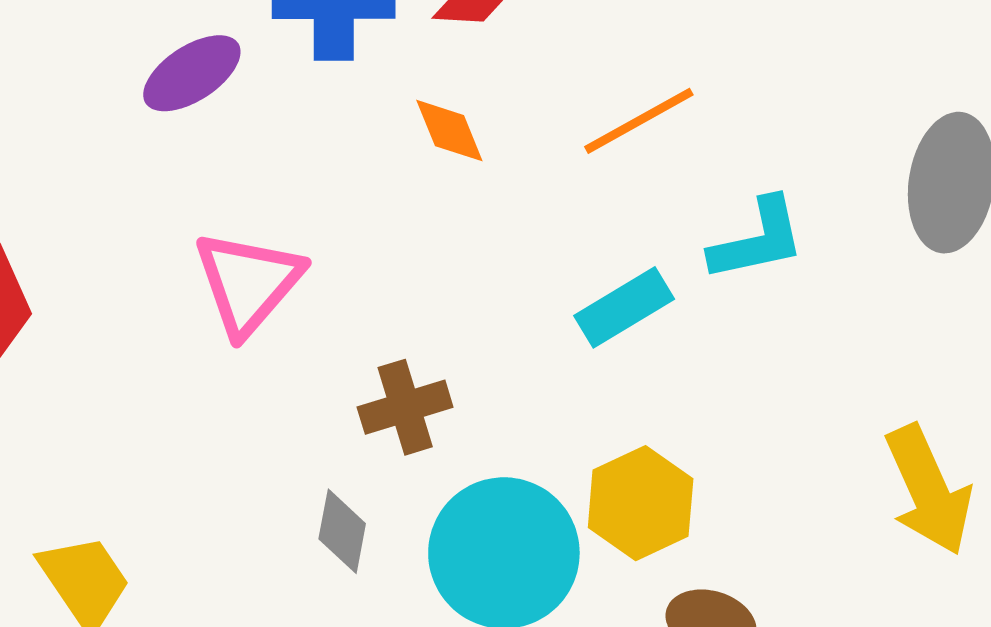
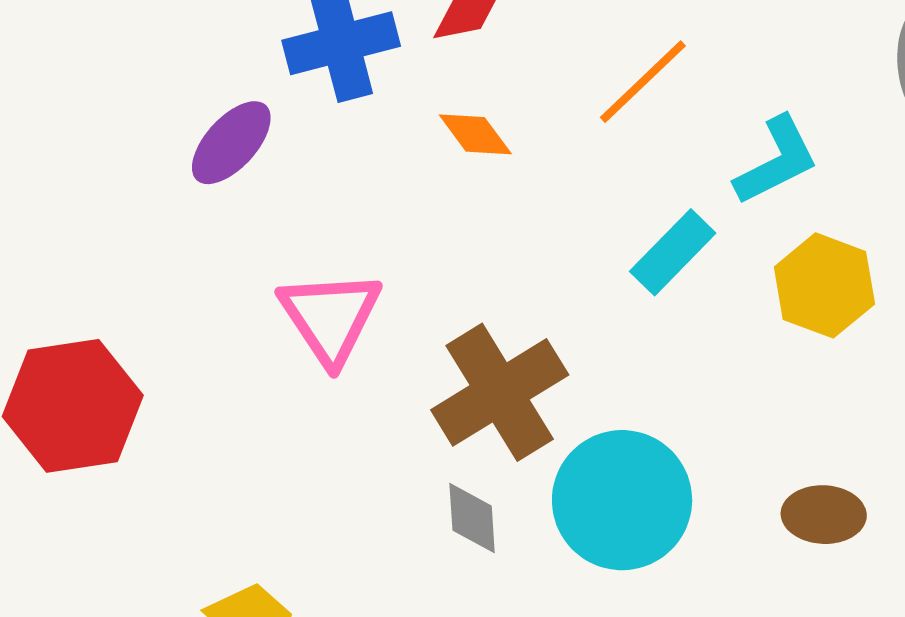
brown cross: (405, 407) -> (500, 392), size x1.6
yellow hexagon: (641, 503) -> (824, 285), moved

